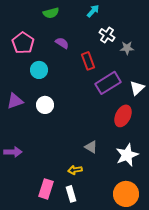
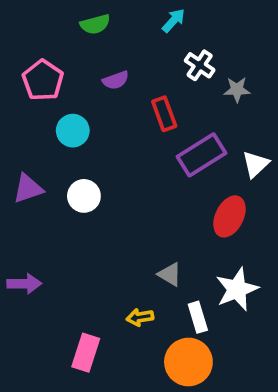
purple semicircle: (62, 43) -> (116, 80), turned 128
white rectangle: (71, 194) -> (198, 317), moved
orange circle: (126, 194) -> (188, 362), moved

